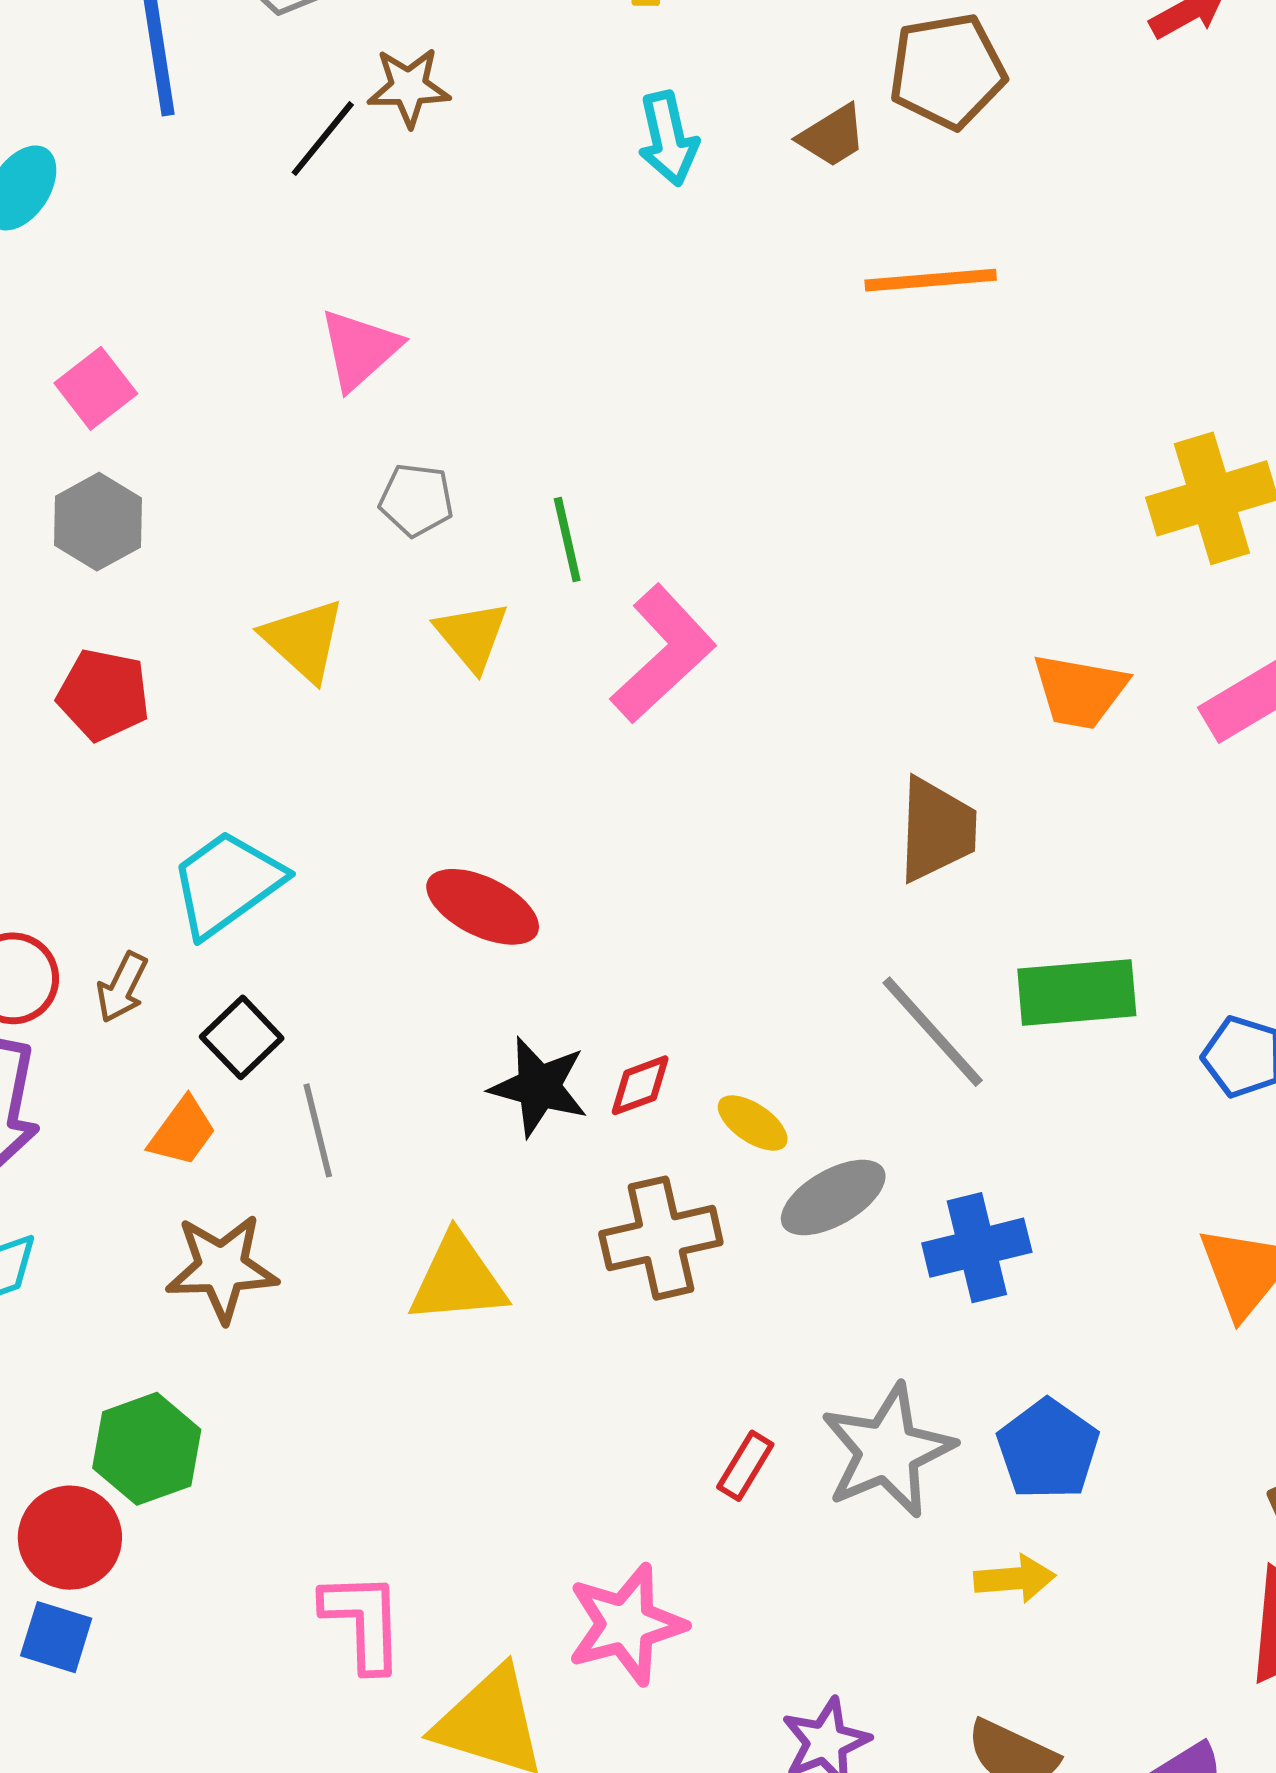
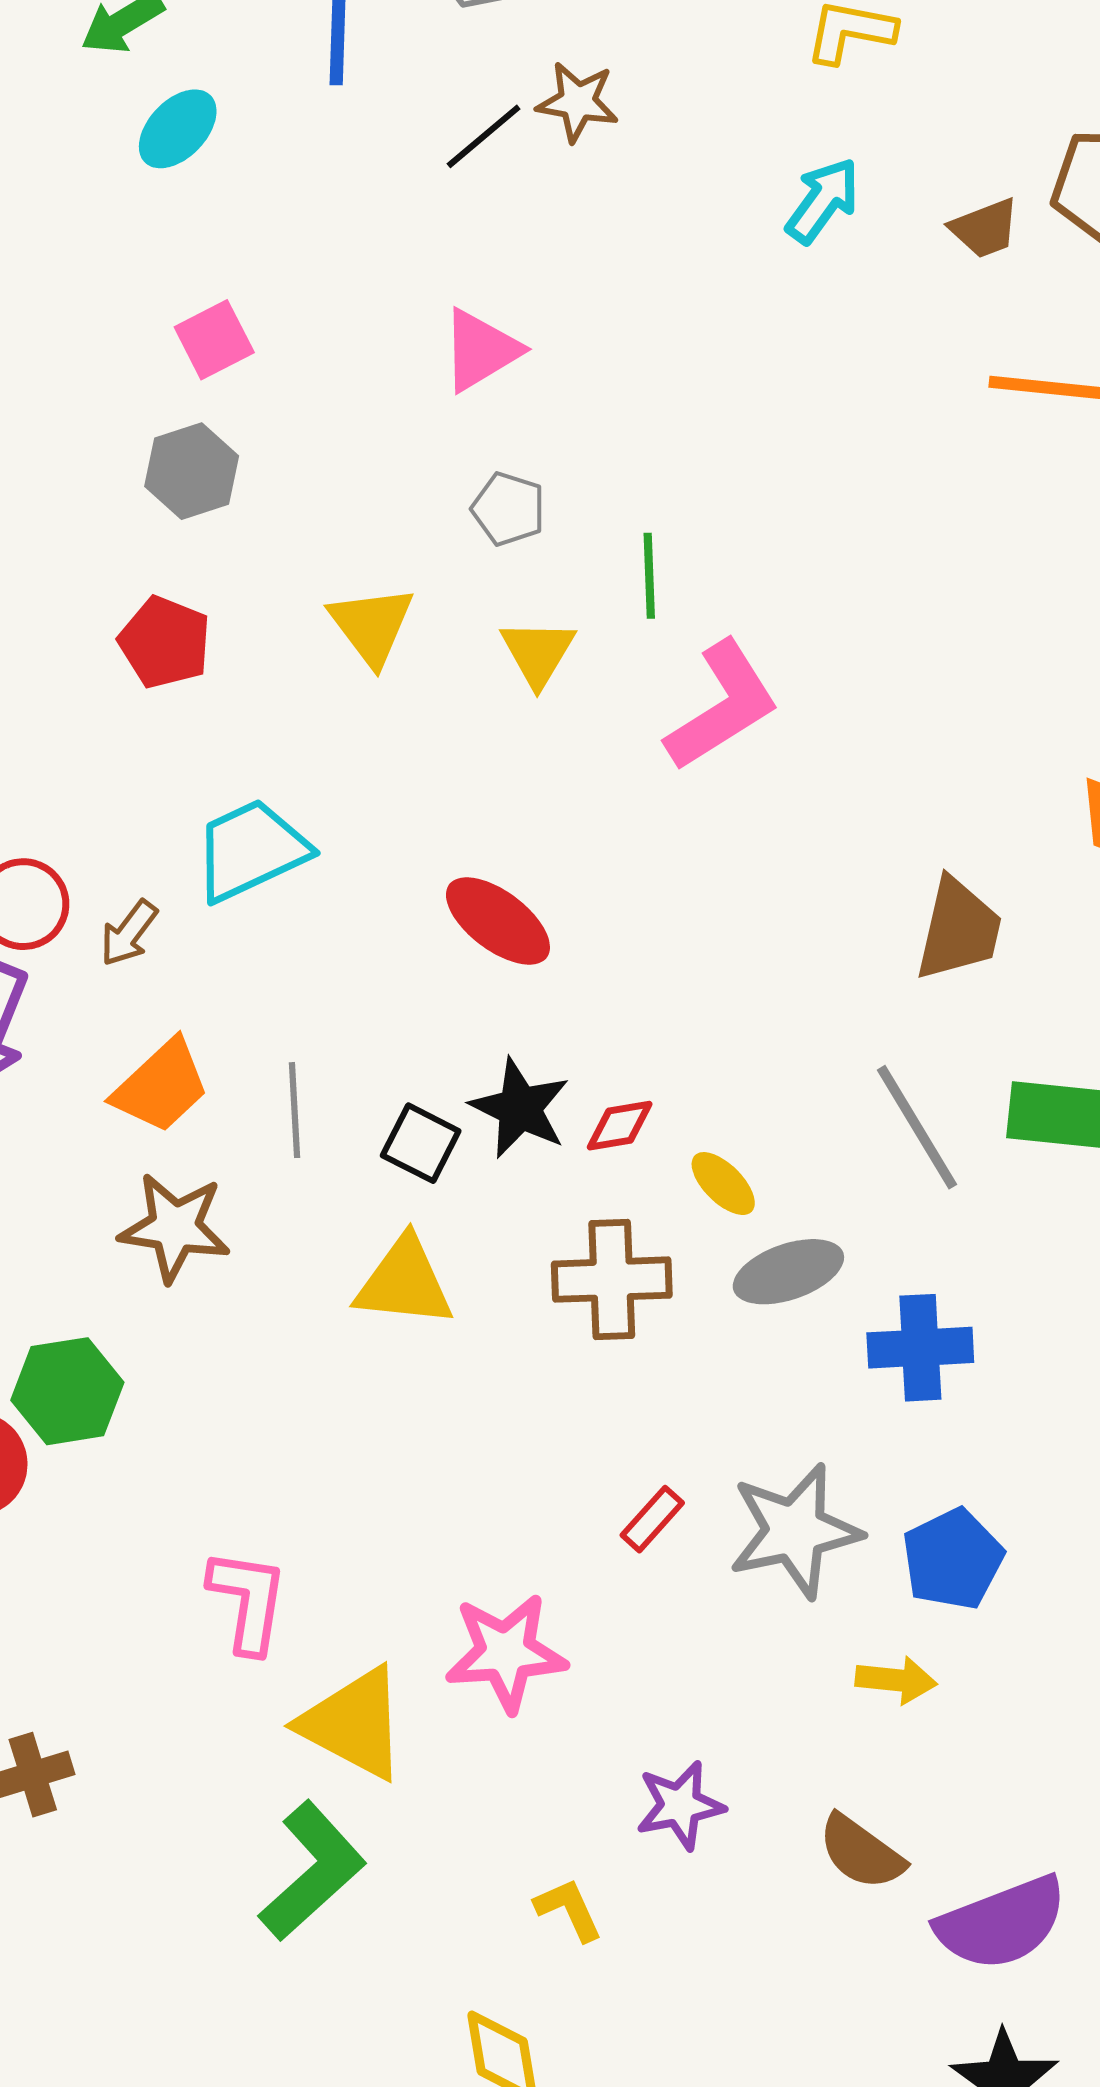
cyan arrow: (668, 139) -> (823, 201), turned -142
black square: (242, 1037) -> (421, 1143), moved, turned -30
orange trapezoid: (182, 1132) -> (161, 1086), size x1.4

